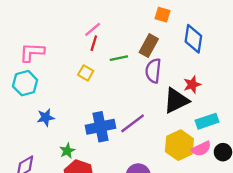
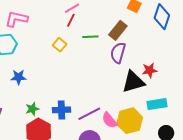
blue diamond: (193, 39) -> (162, 17), moved
purple line: (133, 123) -> (89, 114), moved
blue cross: (101, 127) -> (62, 110), moved, size x0.7
pink semicircle: (201, 149) -> (109, 120), moved, turned 66

